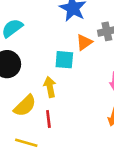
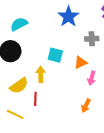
orange triangle: (84, 42) -> (81, 62), moved

